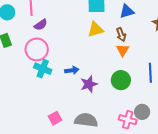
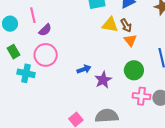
yellow triangle: (96, 29) -> (110, 25), moved, turned 36
cyan cross: (43, 69) -> (26, 73), moved
pink cross: (128, 120) -> (141, 96), moved

